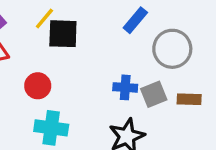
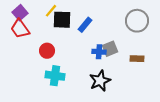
blue rectangle: (135, 20) -> (85, 25), moved
gray circle: (172, 49) -> (137, 21), moved
gray square: (154, 94) -> (110, 49), moved

